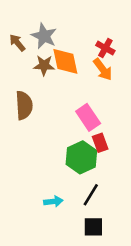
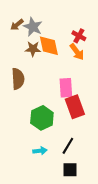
brown arrow: (17, 43) -> (17, 25), moved, turned -88
pink rectangle: (88, 117) -> (66, 88), turned 30
red rectangle: (100, 143) -> (75, 107), size x1.6
green hexagon: (81, 157) -> (42, 118), moved

